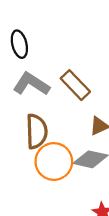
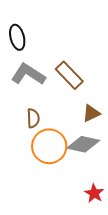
brown semicircle: (37, 131) -> (33, 118), size x0.6

